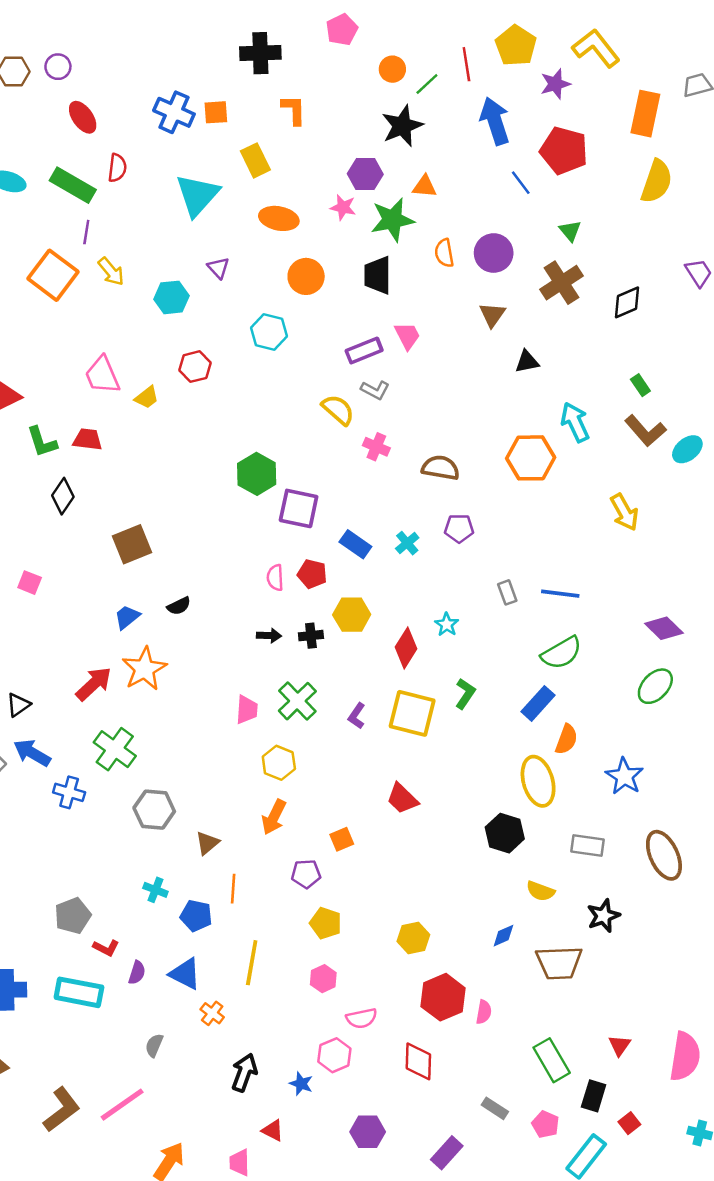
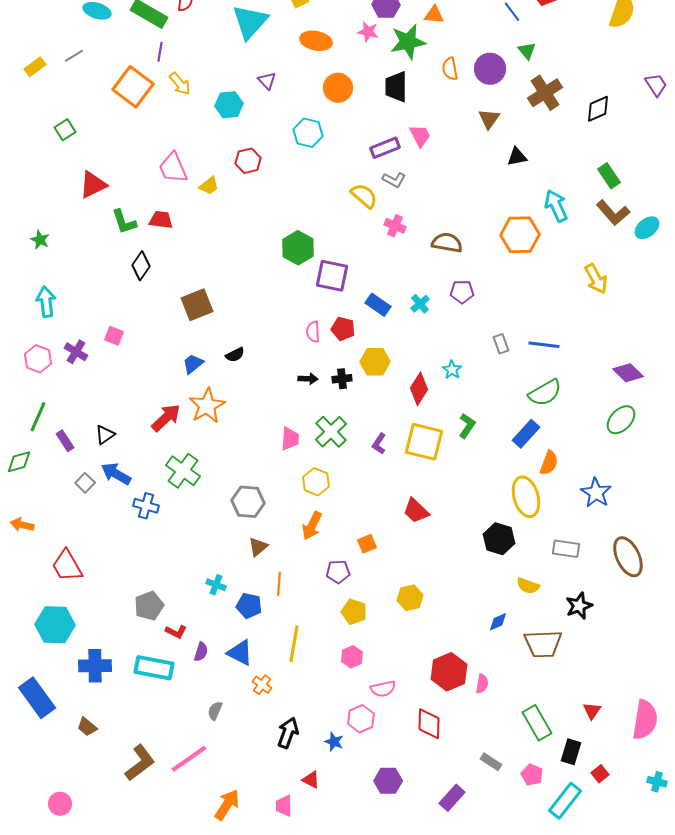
green triangle: (570, 231) -> (527, 51), moved
green rectangle: (640, 385) -> (609, 176), size x1.4
gray hexagon: (154, 810) -> (248, 502), moved
yellow hexagon: (413, 938) -> (410, 598), moved

